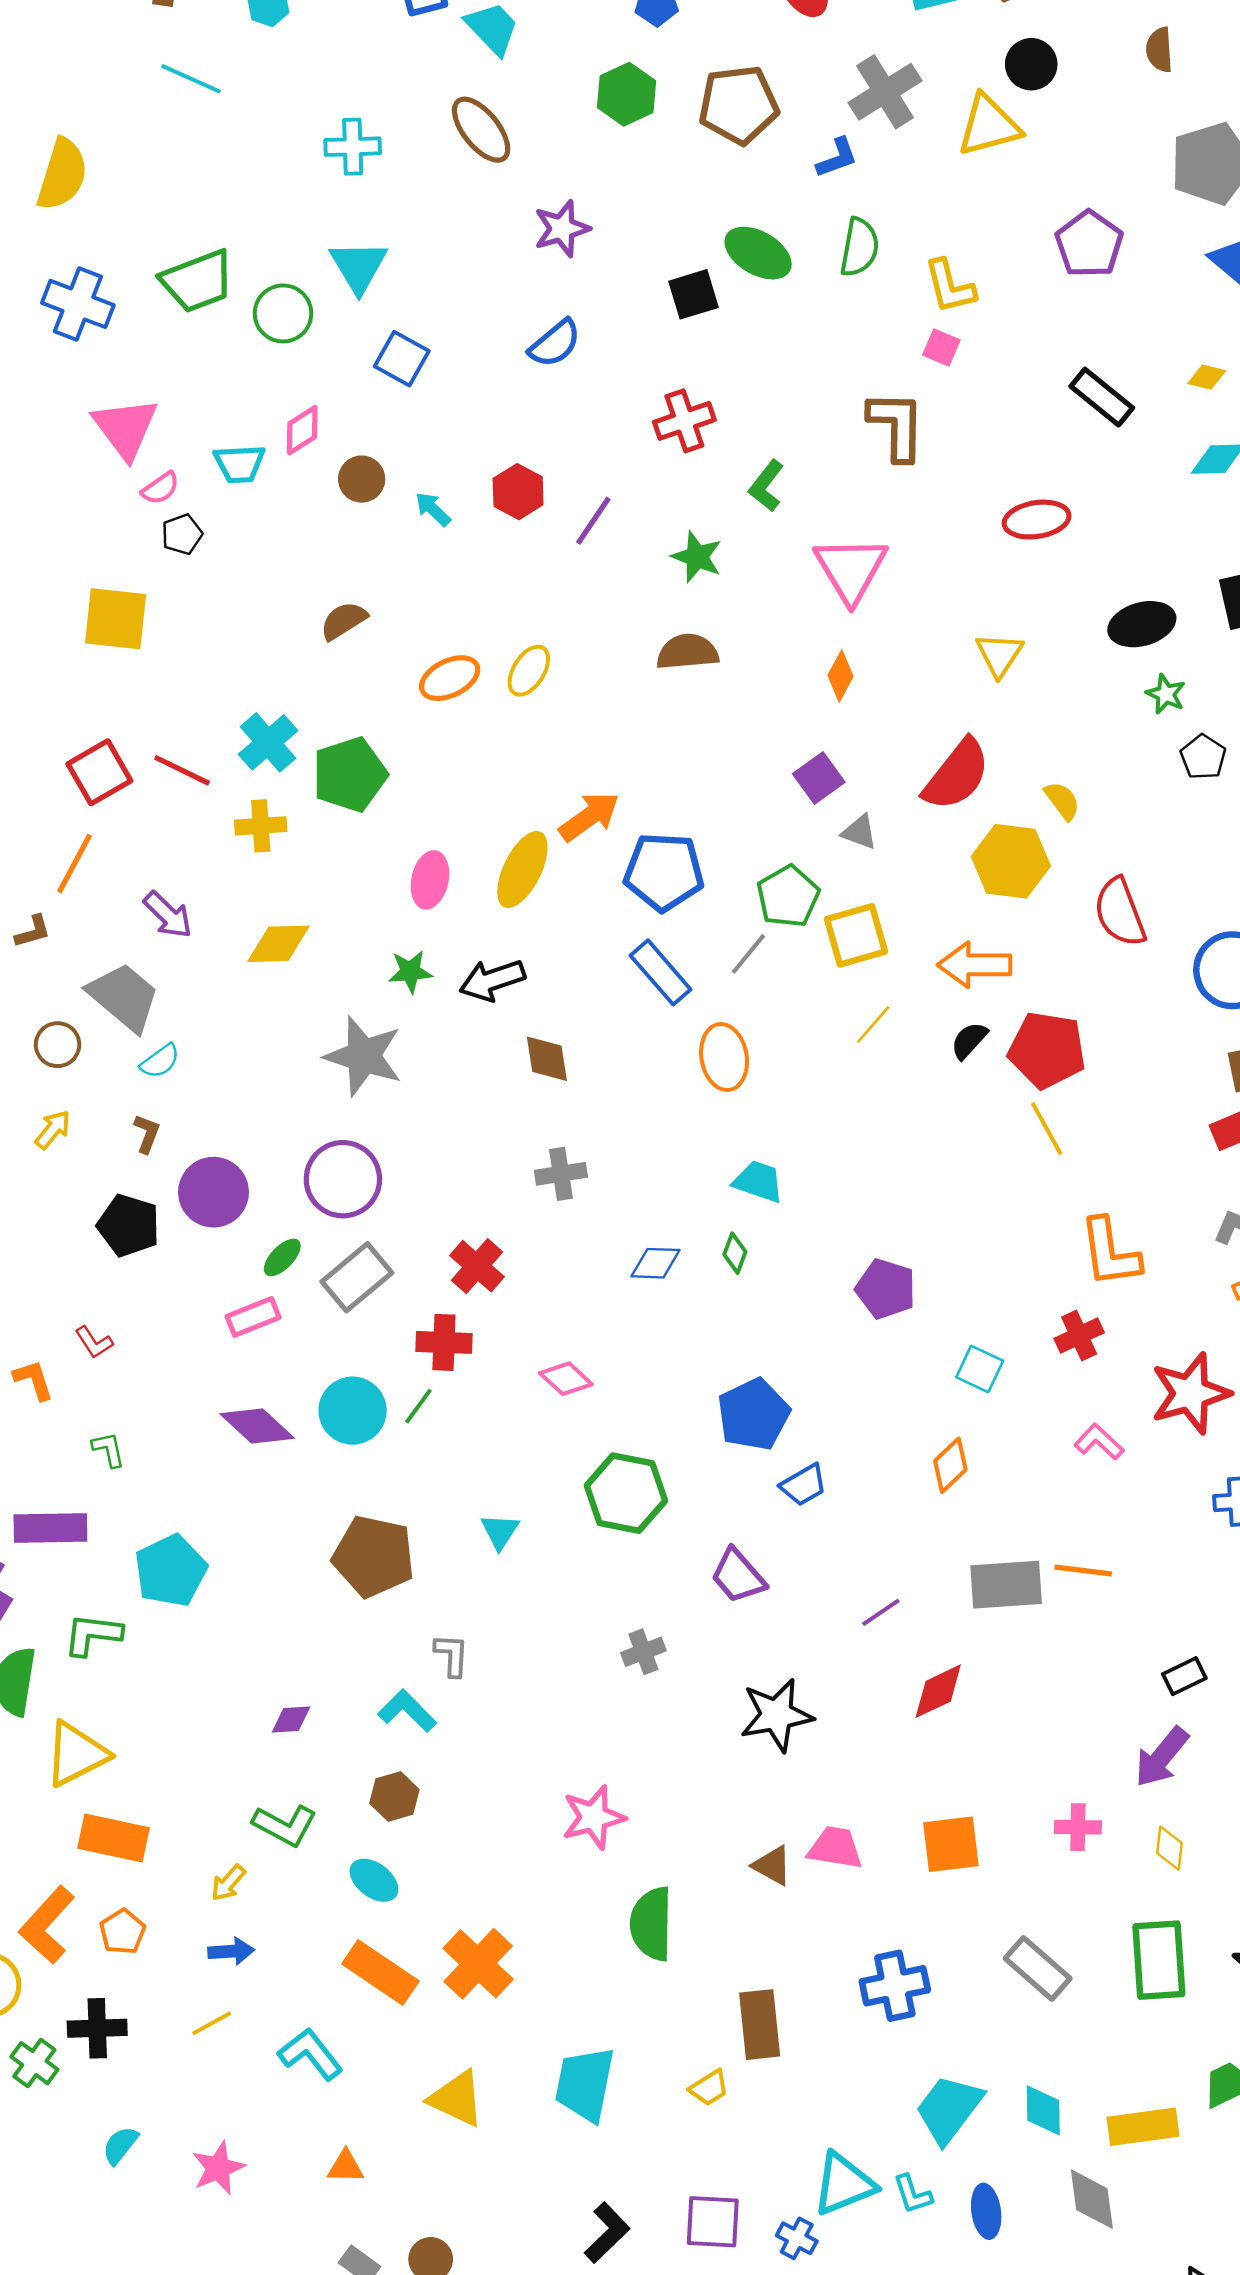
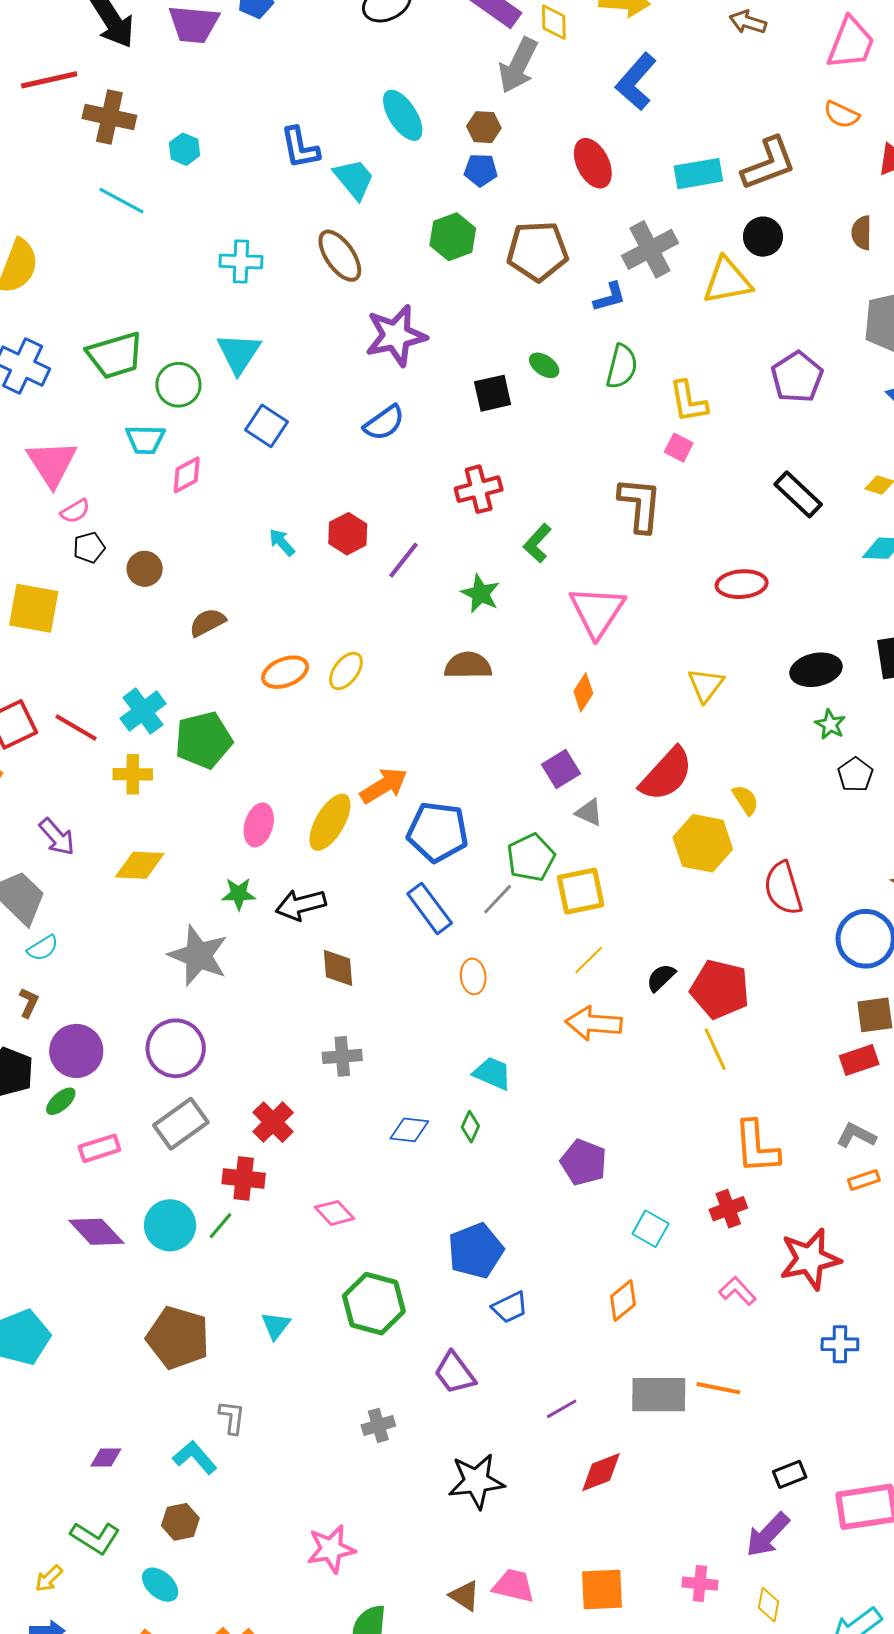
purple star: (562, 229) -> (396, 336), size x1.4
green ellipse: (758, 253) -> (544, 365), size x0.6
cyan trapezoid: (239, 464) -> (145, 440), moved
brown circle: (362, 479) -> (145, 569), moved
orange arrow: (975, 965) -> (594, 1023), moved
orange ellipse: (724, 1057) -> (473, 976), size x0.7
green ellipse: (282, 1257) -> (61, 1101), moved

